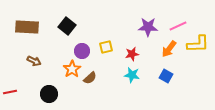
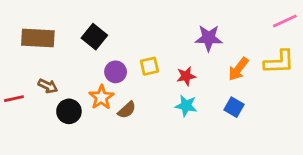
pink line: (178, 26) -> (285, 21), moved
red line: (10, 92) -> (14, 99), moved
black circle: (49, 94) -> (69, 111), moved

